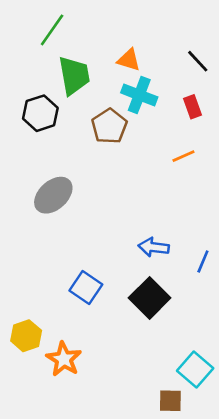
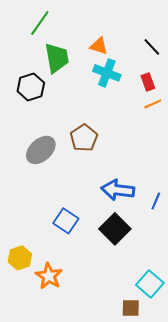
brown pentagon: (109, 126) -> (84, 138), moved
orange line: (183, 156) -> (153, 104), moved
blue arrow: (154, 247) -> (118, 190), size x1.4

